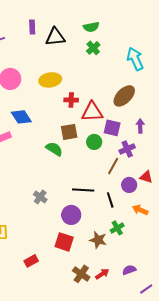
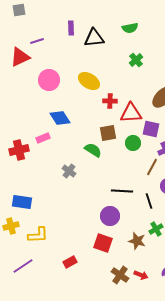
green cross: (93, 48) -> (136, 60), moved
yellow ellipse: (50, 80) -> (89, 81), turned 40
gray cross: (40, 197) -> (69, 171), moved
red arrow: (102, 274) -> (141, 275), turned 56

